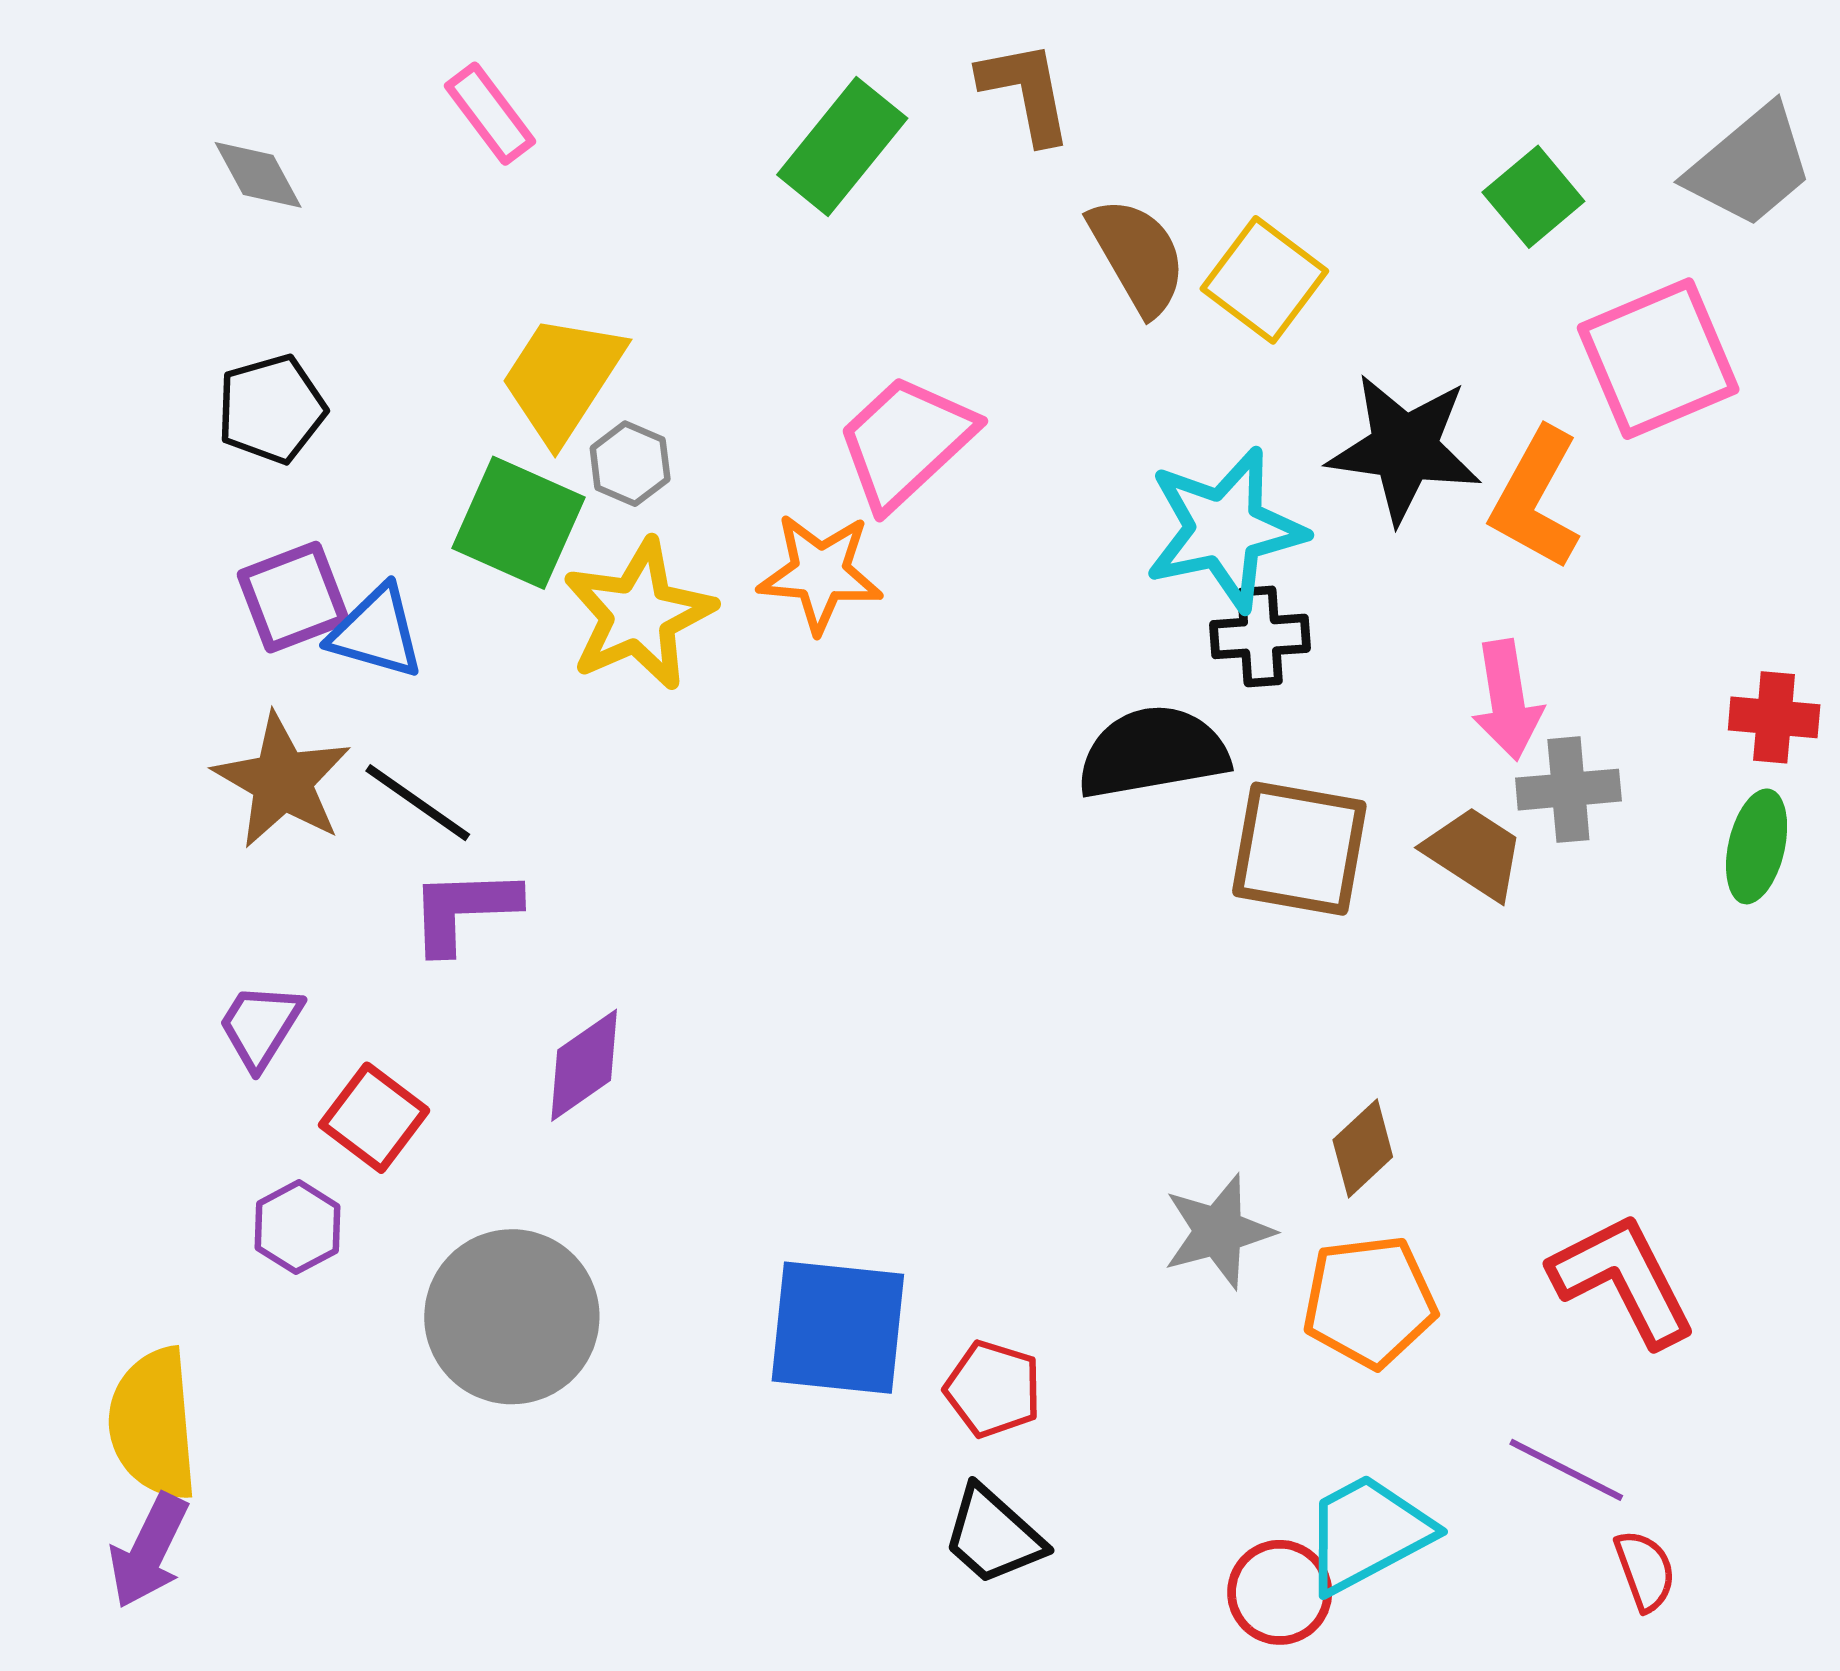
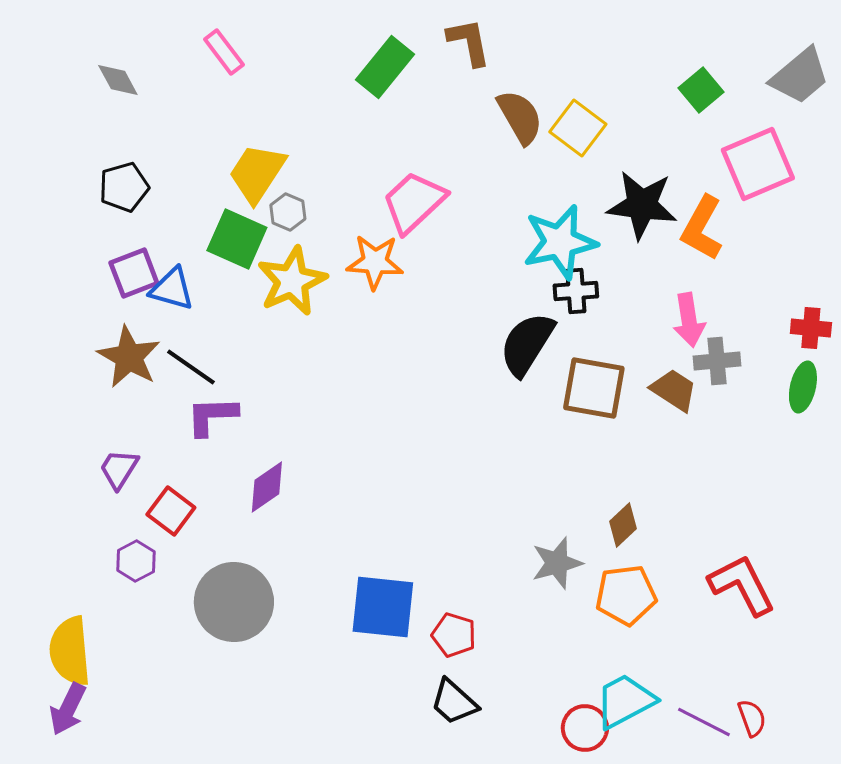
black semicircle: (1153, 752) -> (527, 344), turned -48
purple line: (1566, 1470) -> (704, 722), moved

